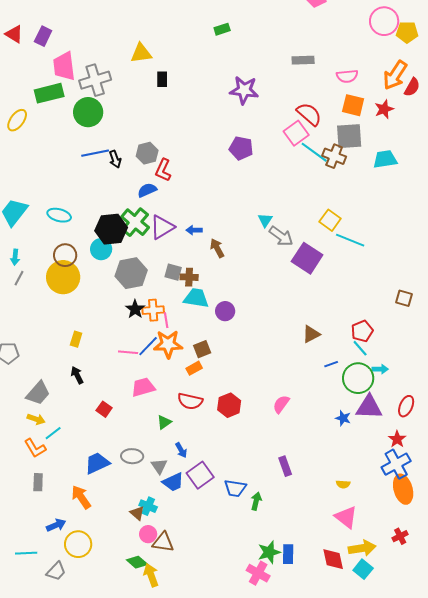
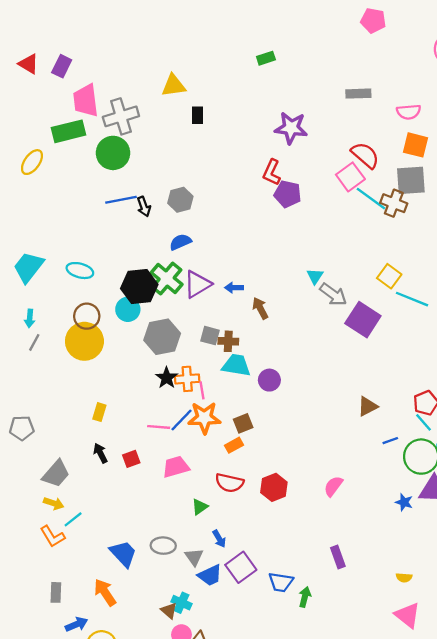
red L-shape: (163, 170) -> (272, 172), moved
red square: (104, 409) -> (131, 459), moved, turned 35
blue trapezoid: (97, 463) -> (123, 554), turned 72
gray rectangle: (38, 482) -> (56, 592), moved

